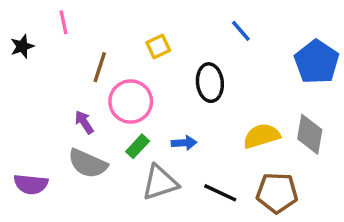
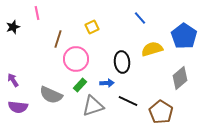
black ellipse: (210, 83) -> (122, 62), moved
purple arrow: (84, 122) -> (13, 80), moved
gray diamond: (310, 134) -> (180, 78), turned 40
yellow semicircle: (262, 136) -> (152, 49), moved
black line: (220, 193) -> (128, 101), moved
brown pentagon: (277, 193) -> (161, 112), turned 30

